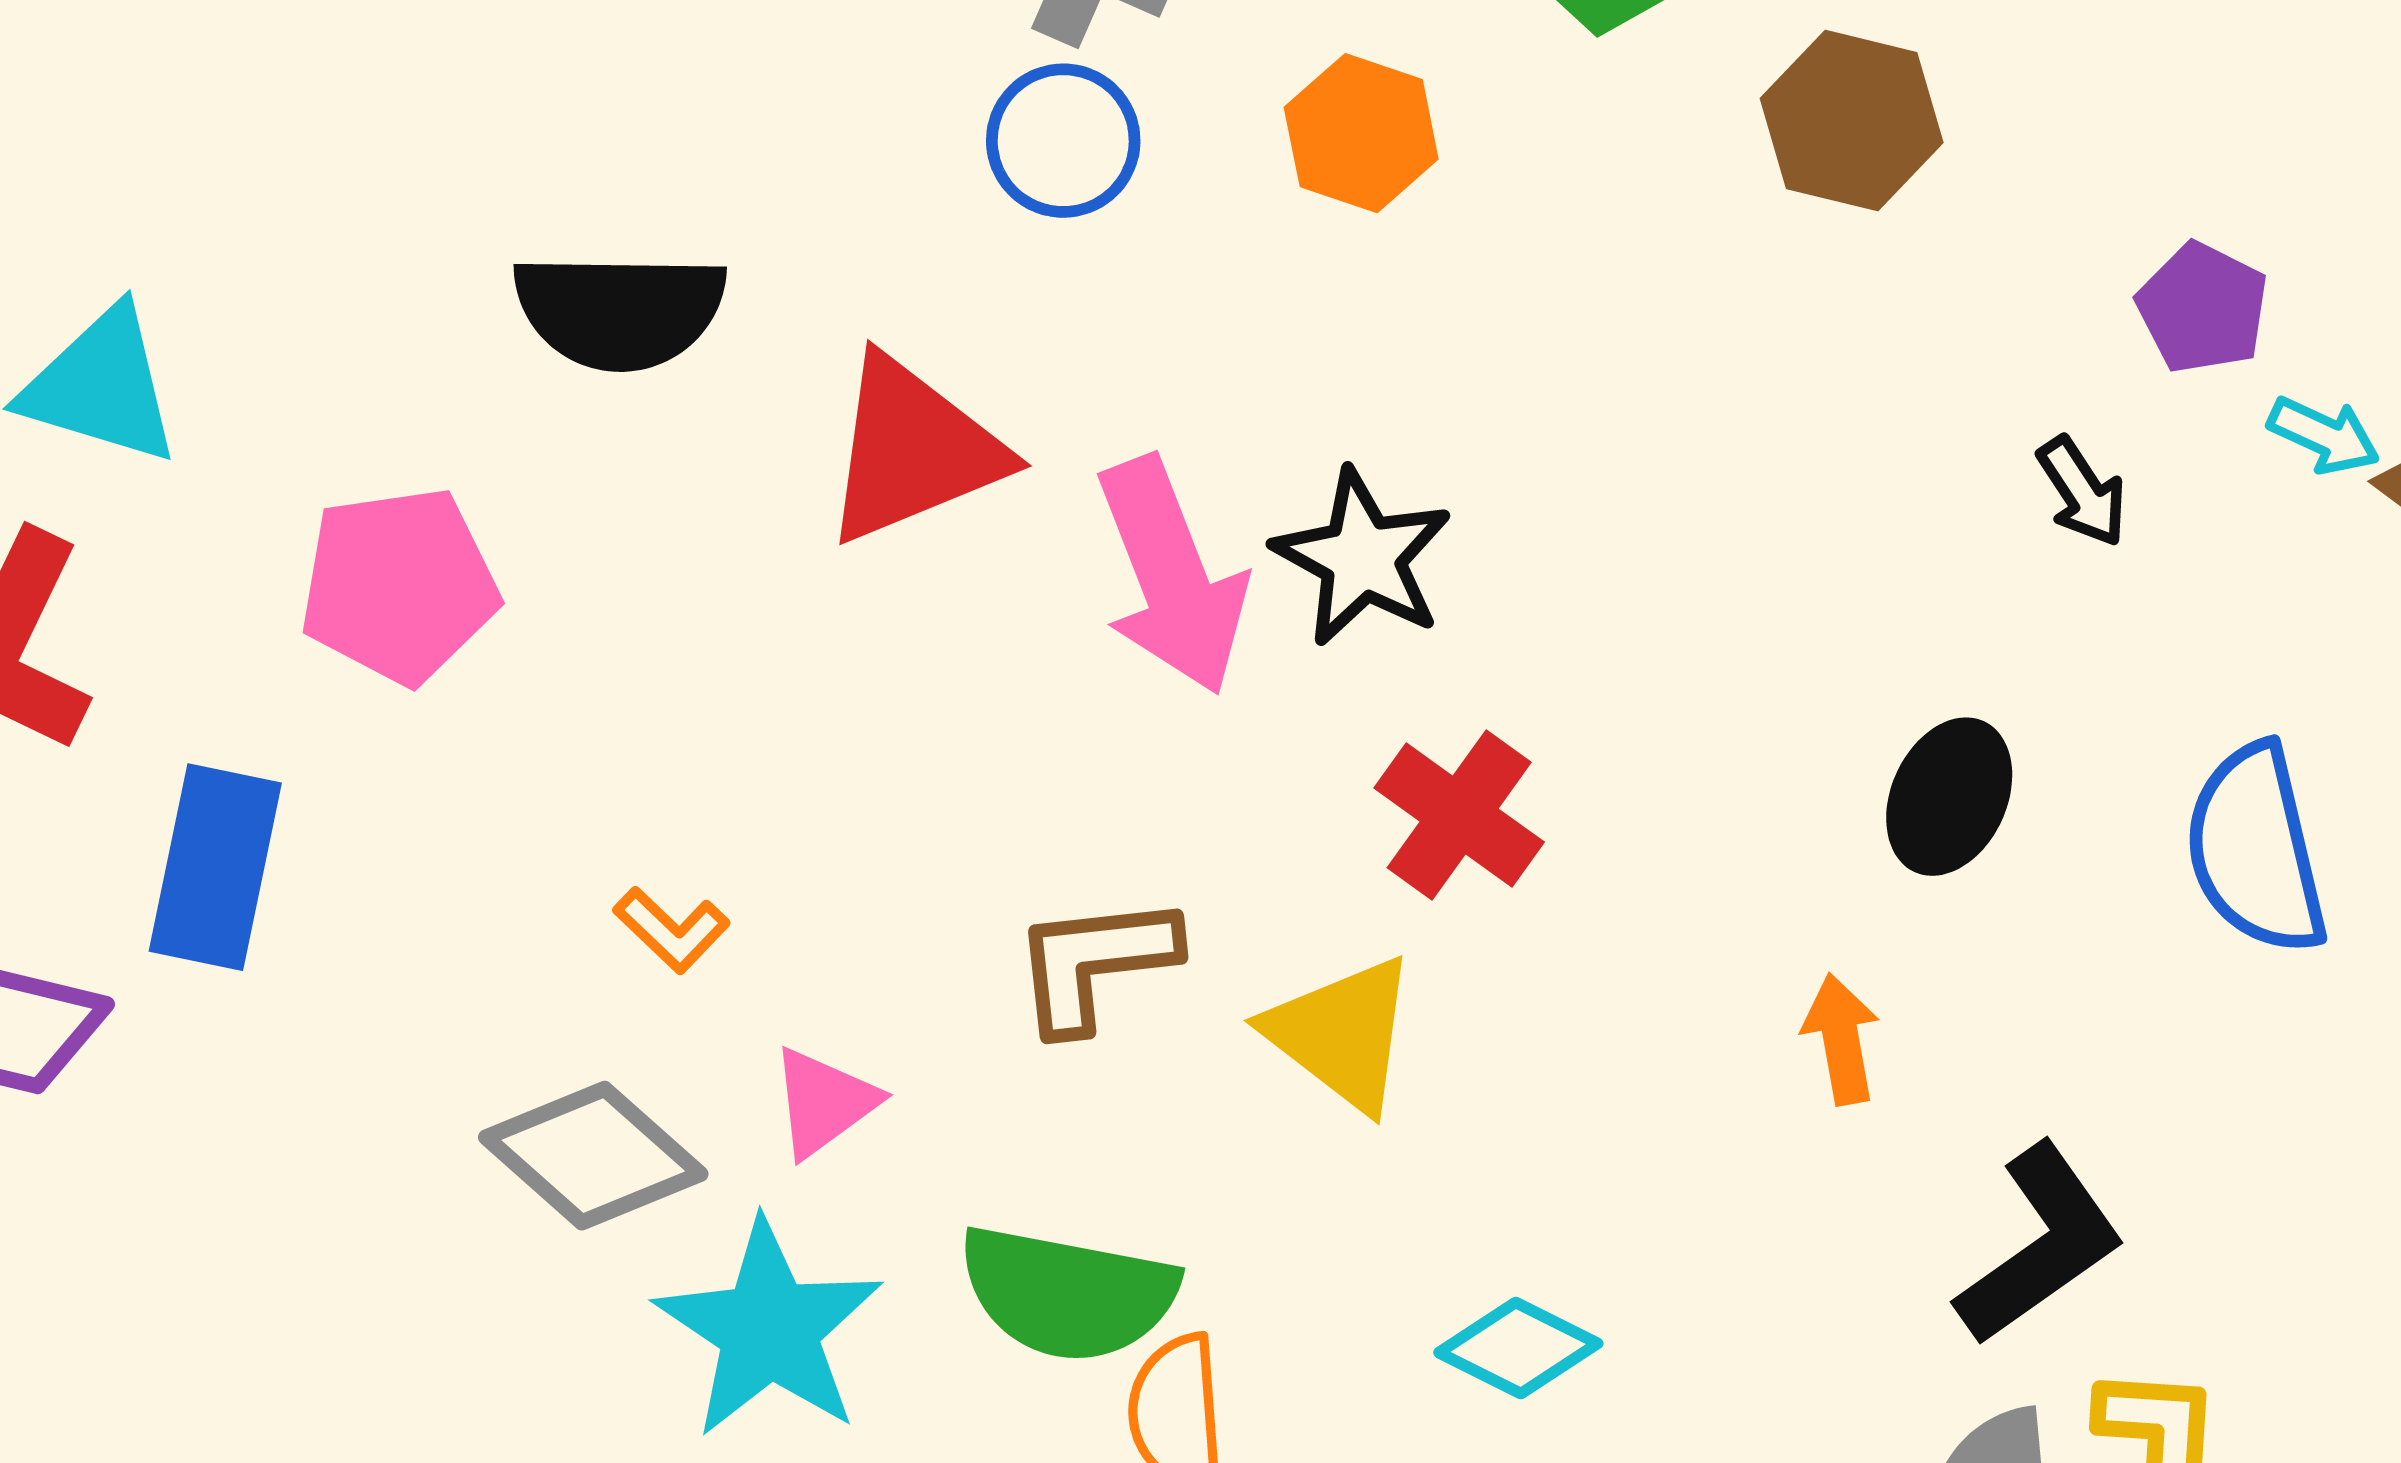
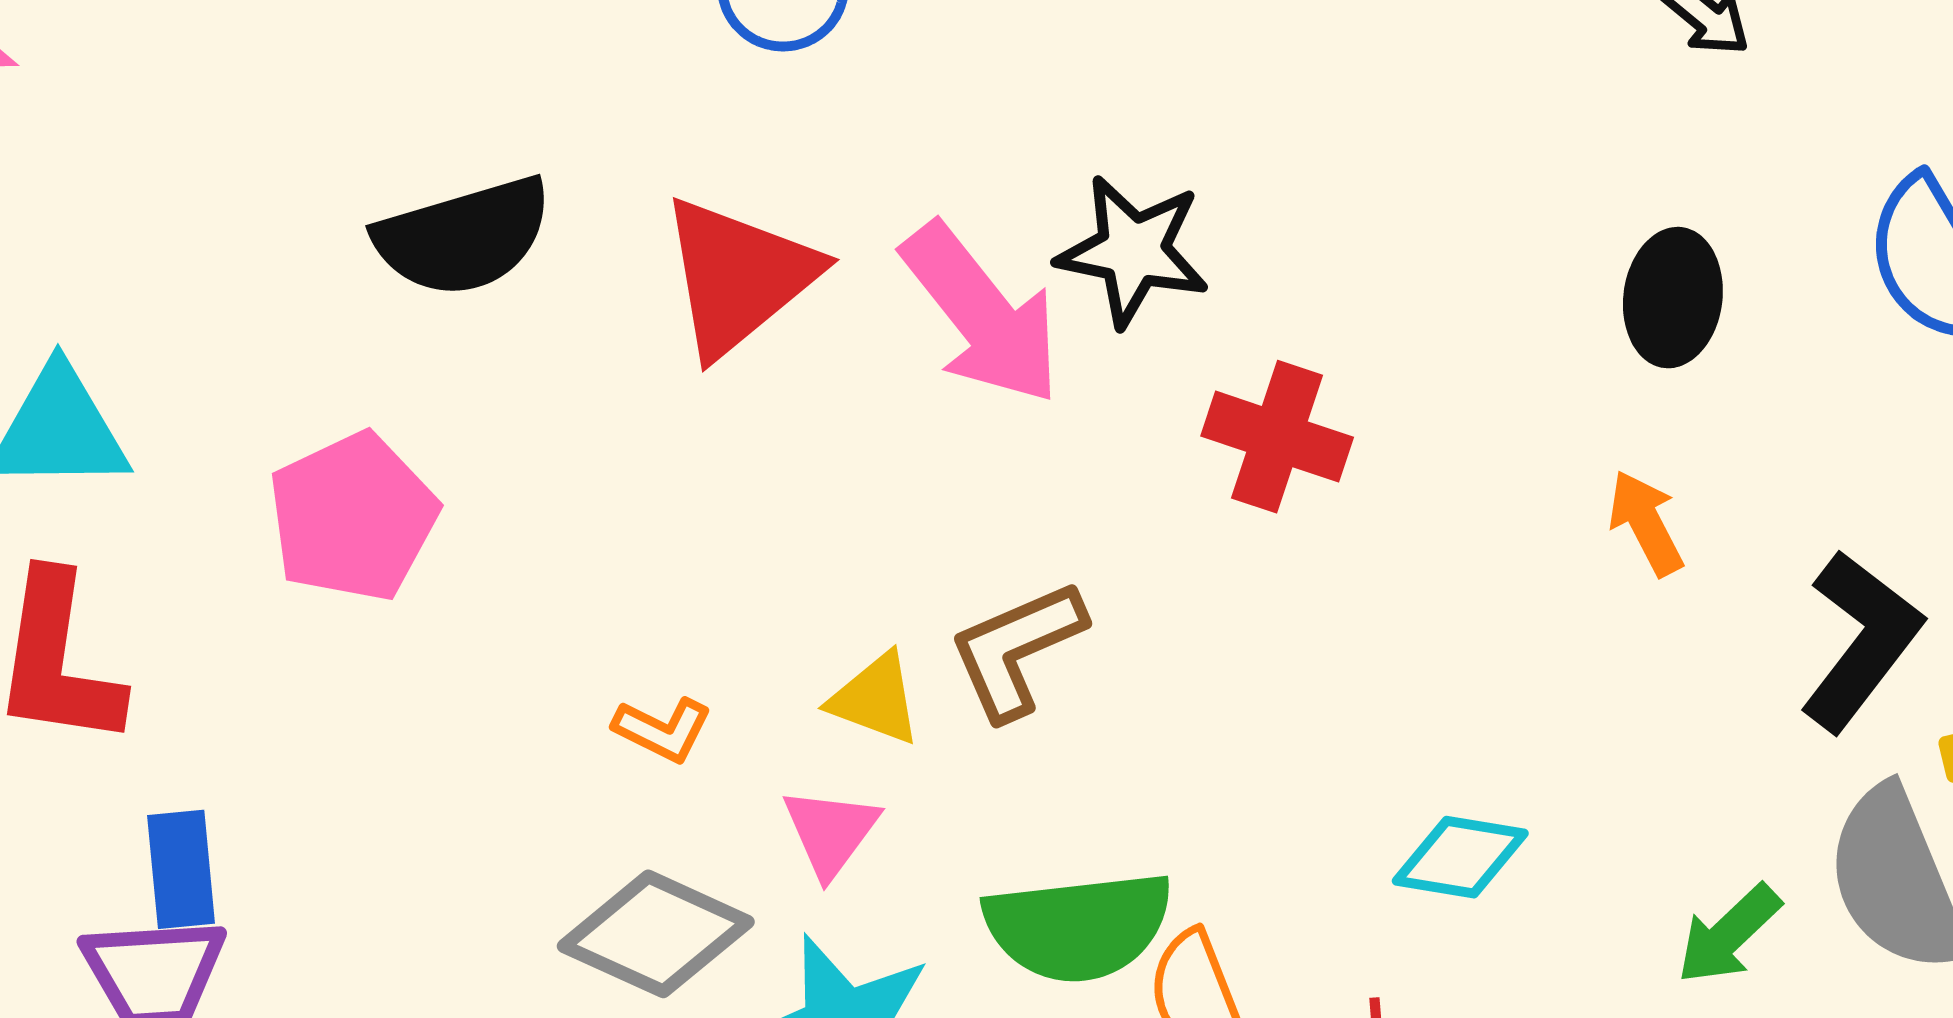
blue rectangle: (215, 867) -> (181, 869), moved, size x0.7
yellow triangle: (1342, 1034) -> (875, 699), moved, size x0.7

